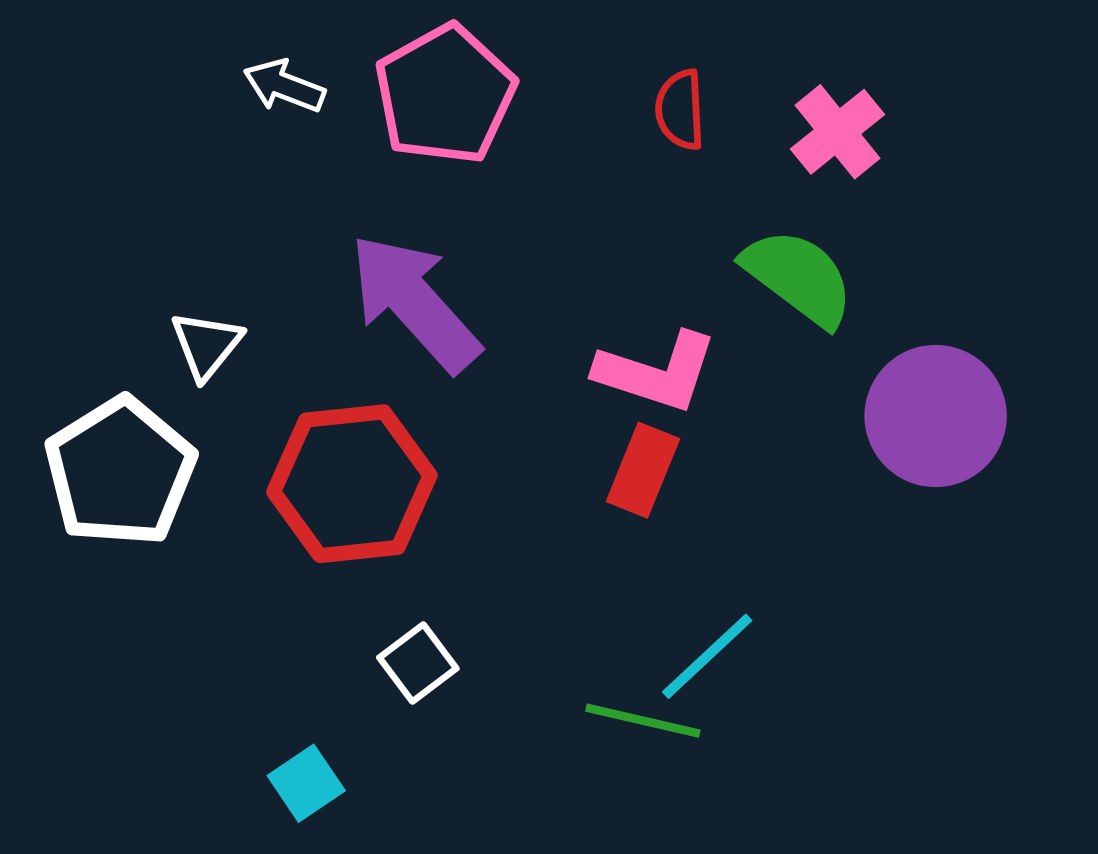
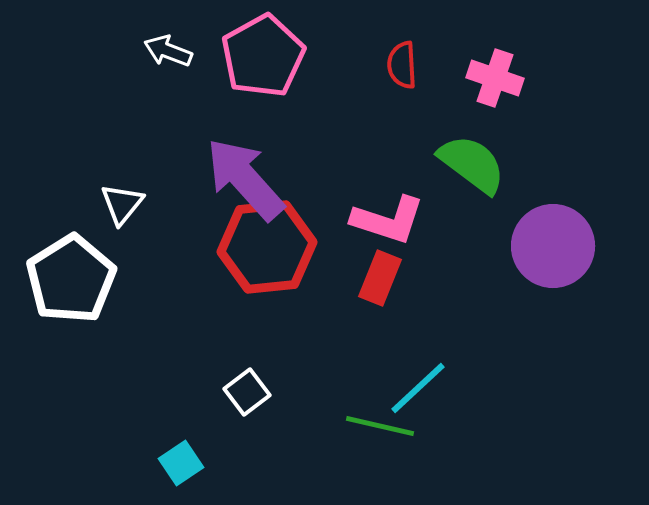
pink cross: (837, 132) -> (495, 78), turned -32
red hexagon: (352, 484) -> (267, 247), moved

